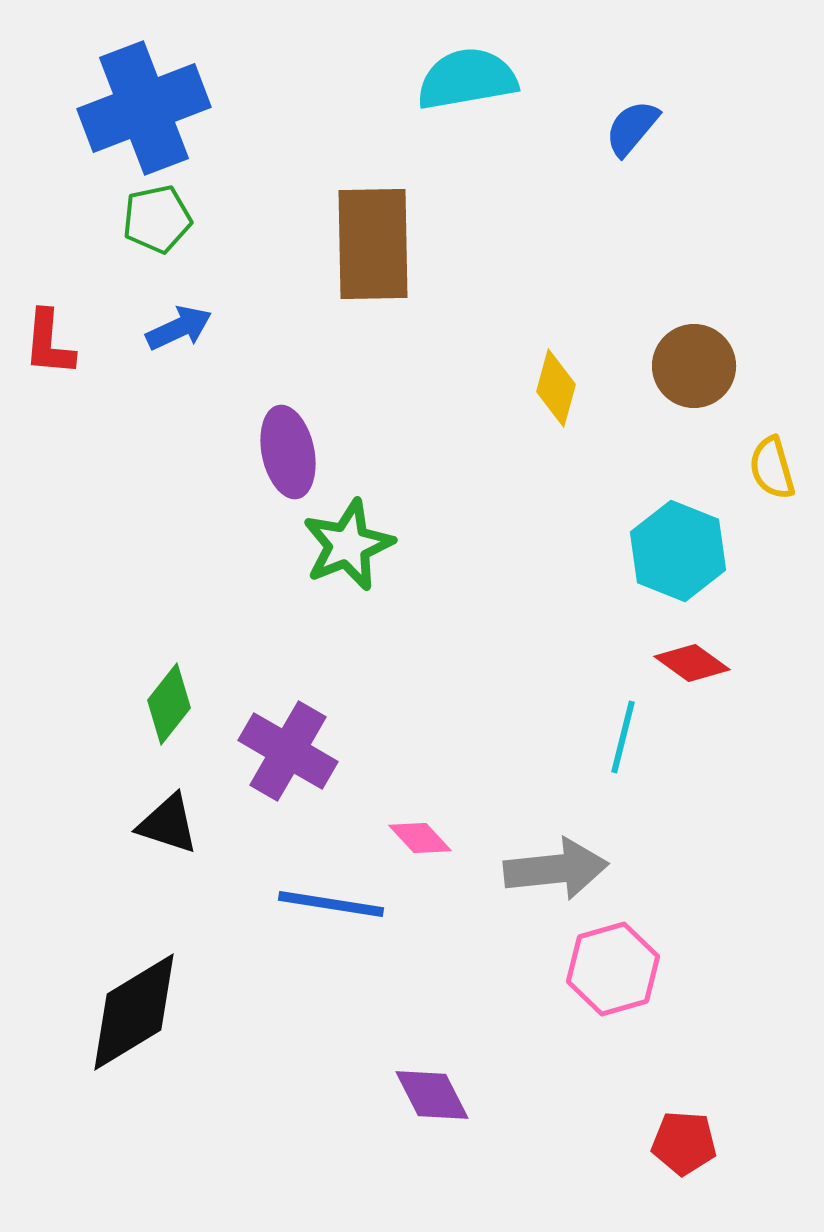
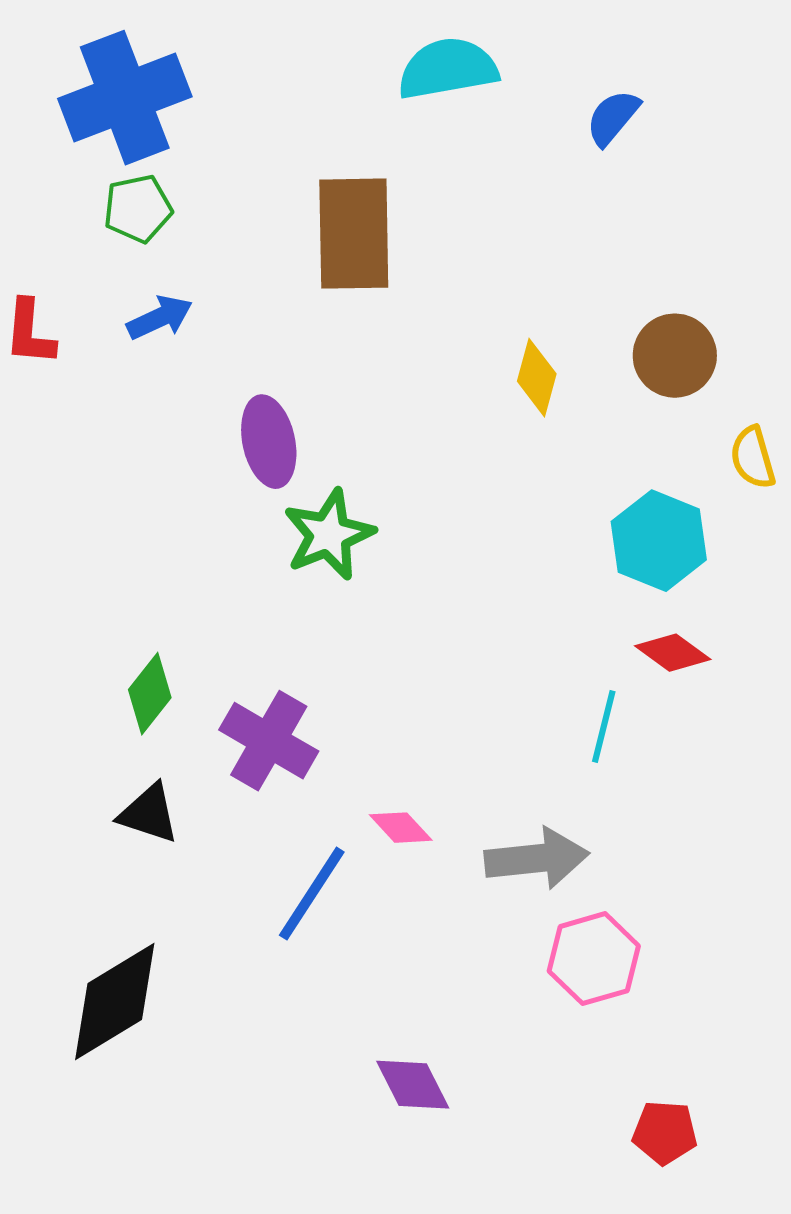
blue line: (331, 904) -> (312, 894), turned -66

